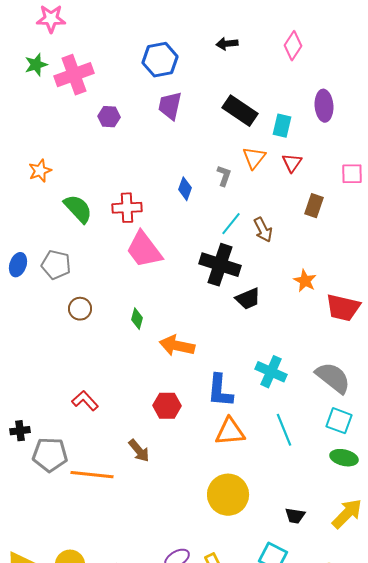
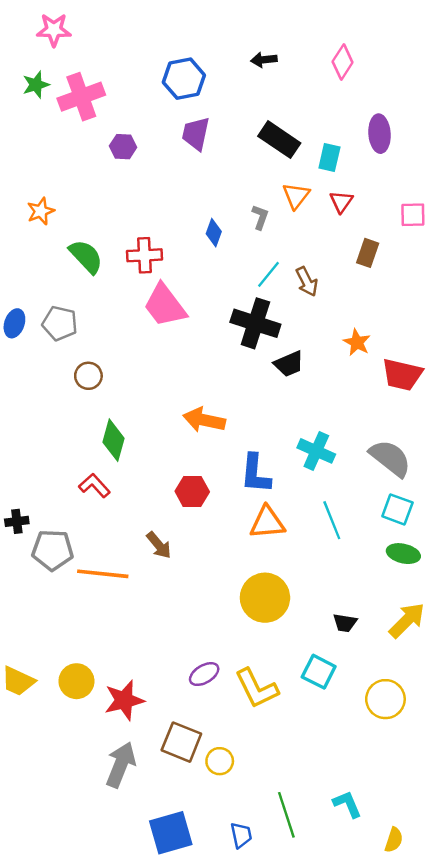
green diamond: (137, 319) -> (113, 440), moved, size x1.6

